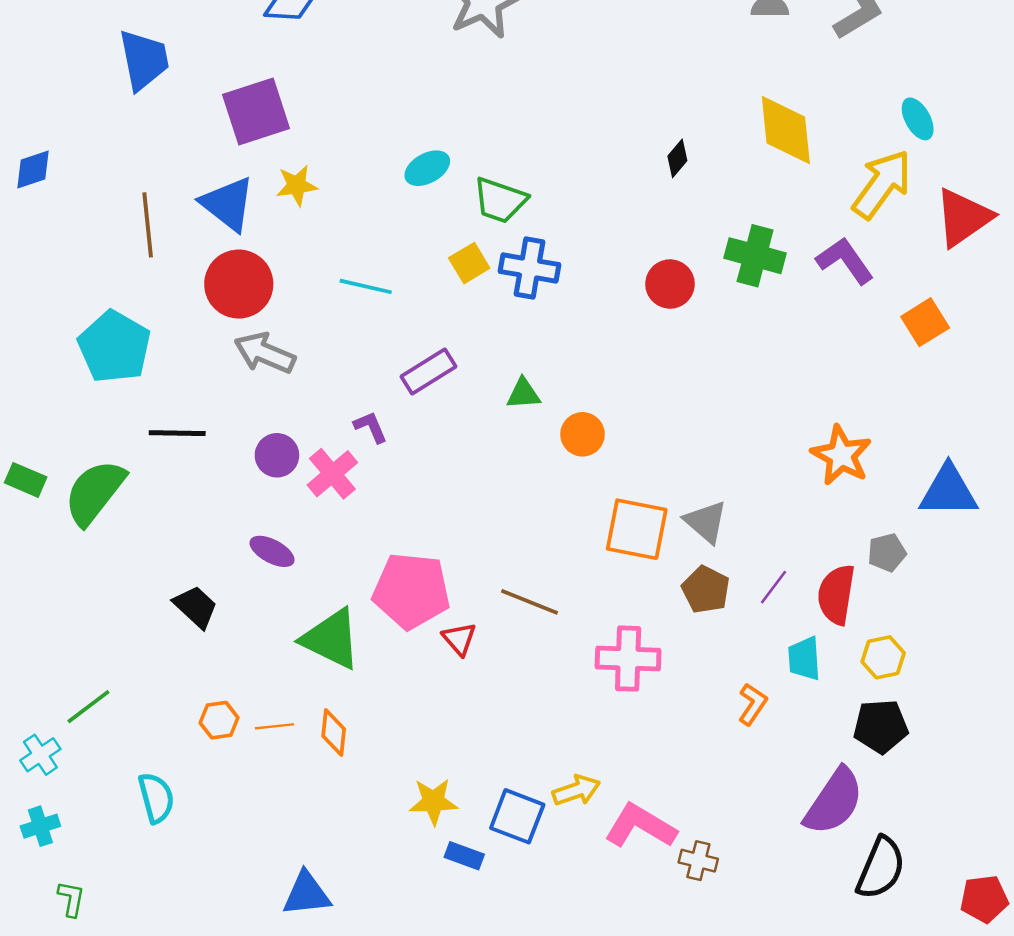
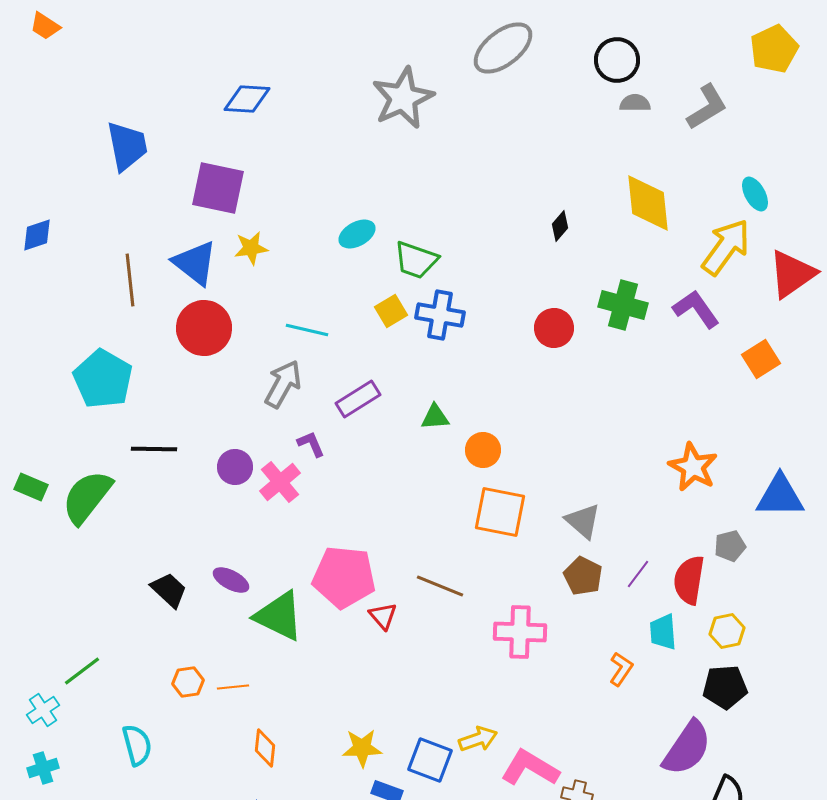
purple square: (256, 112) -> (218, 188), turned 30
gray arrow: (265, 353) -> (283, 384), moved, turned 96
orange square: (637, 529) -> (500, 512), moved
purple ellipse: (272, 551) -> (231, 580), moved
orange diamond: (334, 732) -> (265, 748), moved

